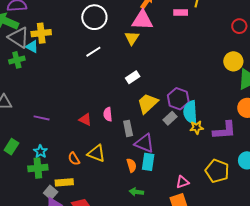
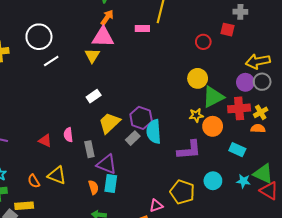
white circle: (94, 17) -> (39, 37), moved
white line: (93, 52) -> (51, 61), moved
yellow star: (197, 127) -> (196, 115), moved
pink triangle: (182, 182) -> (156, 206), moved

